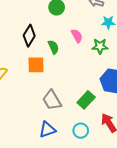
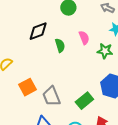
black diamond: (29, 36) -> (38, 31), turned 30
orange square: (36, 65) -> (28, 87), moved, turned -36

